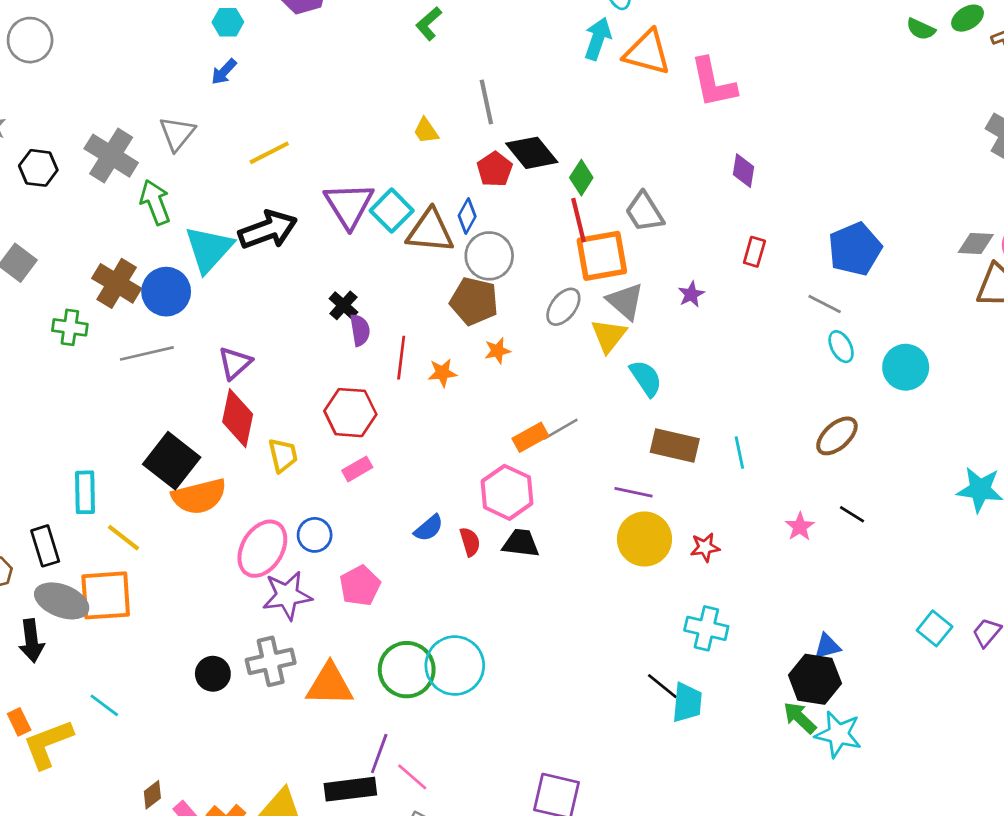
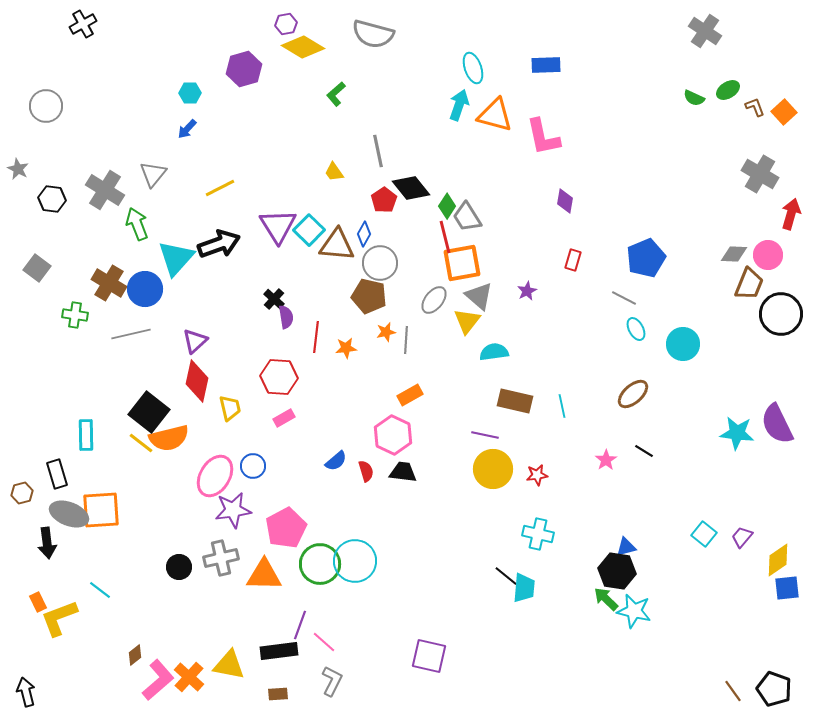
gray trapezoid: (644, 212) -> (467, 217), moved
cyan semicircle: (646, 378) -> (494, 352), turned -64
gray line: (561, 429) -> (406, 340), moved, turned -56
yellow line: (124, 538) -> (141, 443), moved
pink pentagon: (360, 586) -> (286, 528), moved, size x1.4

